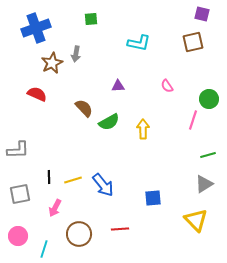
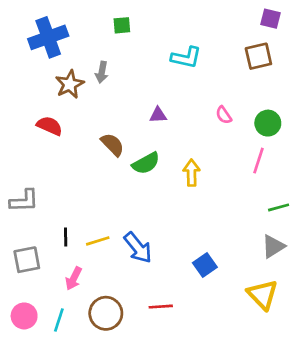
green circle: (209, 99) -> (268, 123), moved
blue square: (153, 198) -> (205, 265), turned -30
cyan line: (44, 249) -> (59, 320), moved

